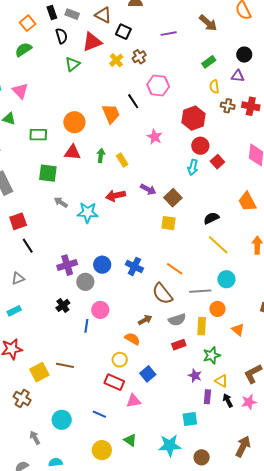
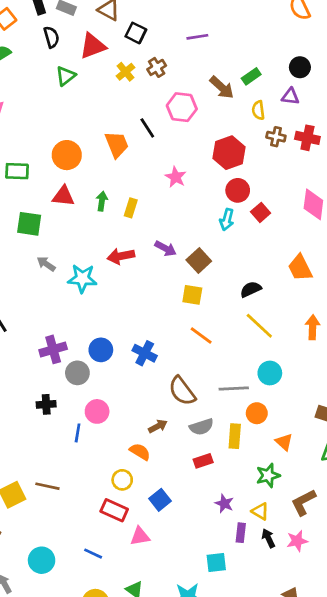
brown arrow: (208, 23) -> (222, 87), moved
yellow rectangle: (122, 160) -> (131, 208), turned 48
orange line: (175, 269) -> (201, 335), moved
black cross: (63, 305) -> (46, 404), turned 32
green star: (212, 355) -> (268, 475), moved

